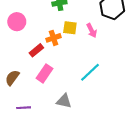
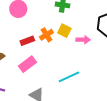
pink arrow: (92, 31) -> (83, 40), turned -80
orange cross: (54, 38) -> (46, 35), turned -32

